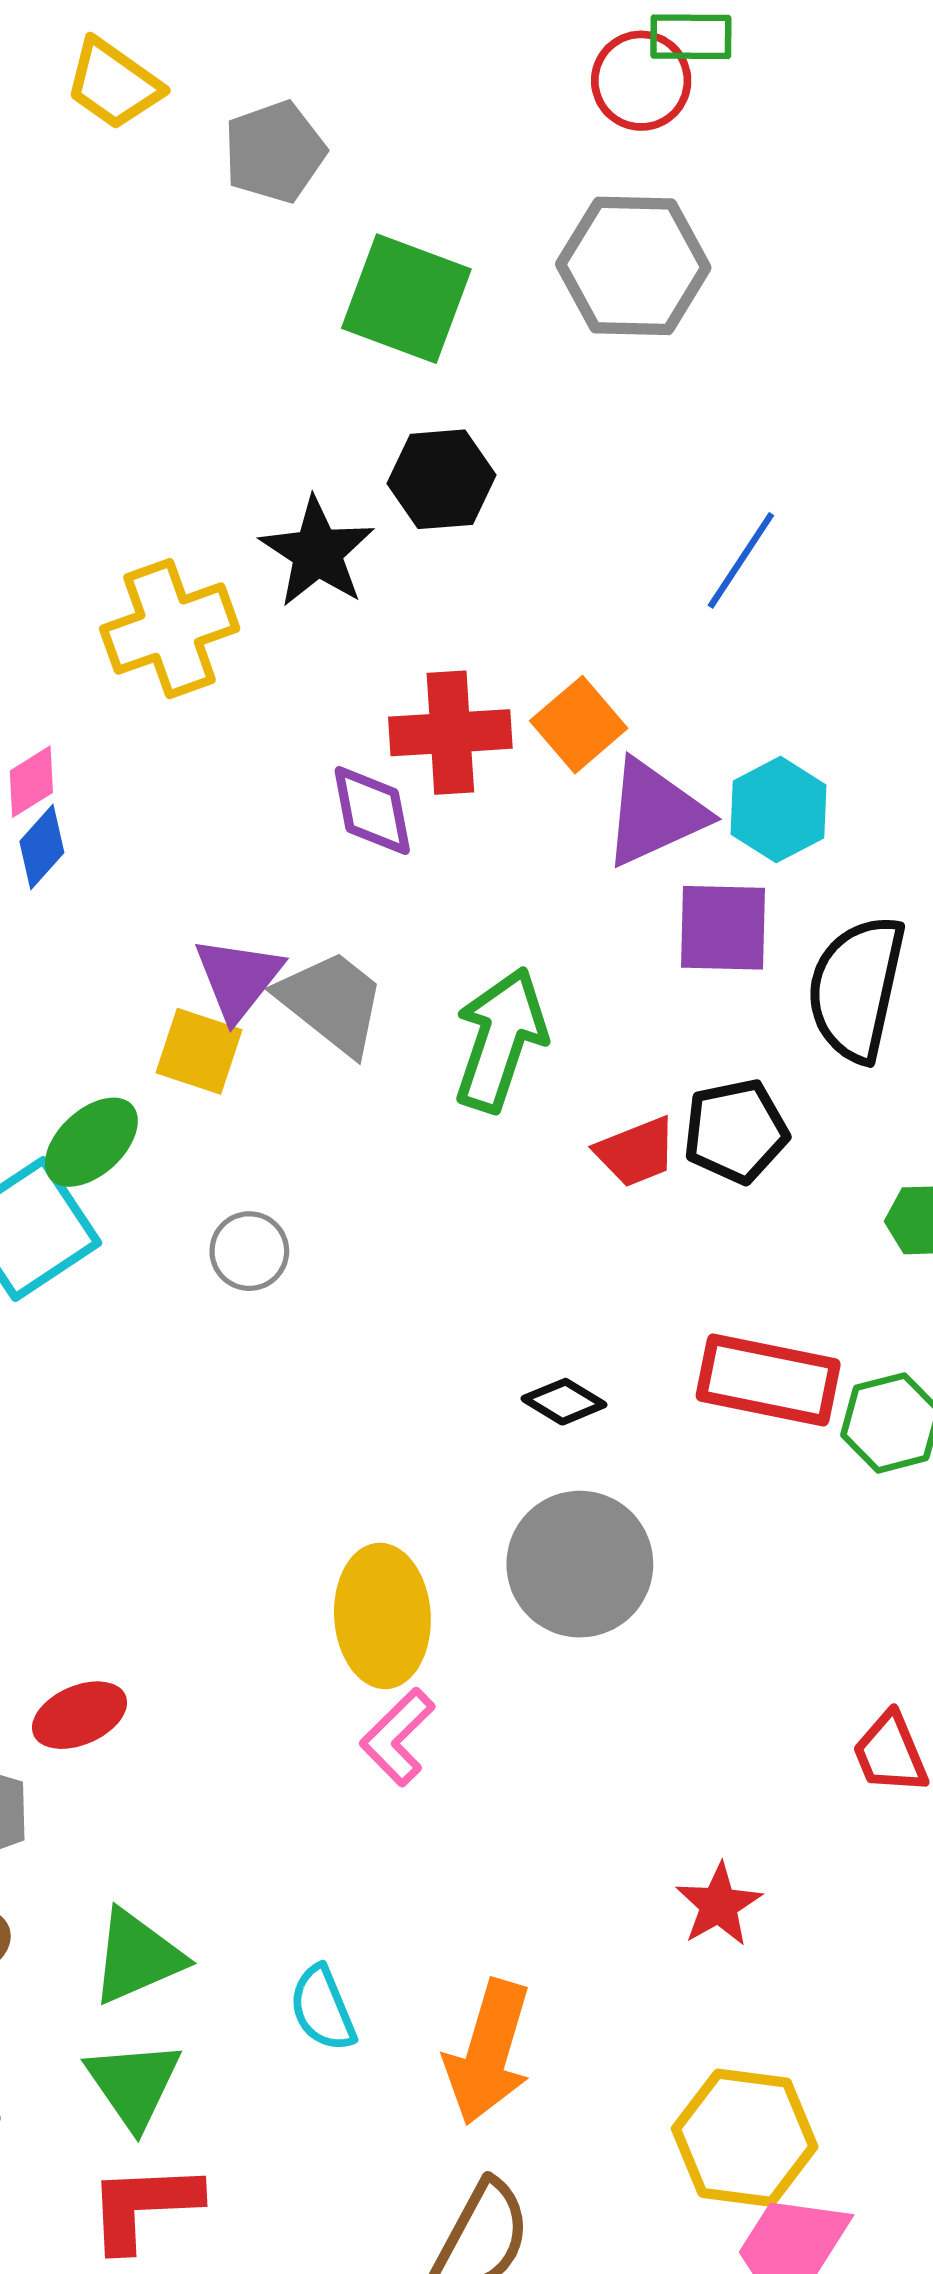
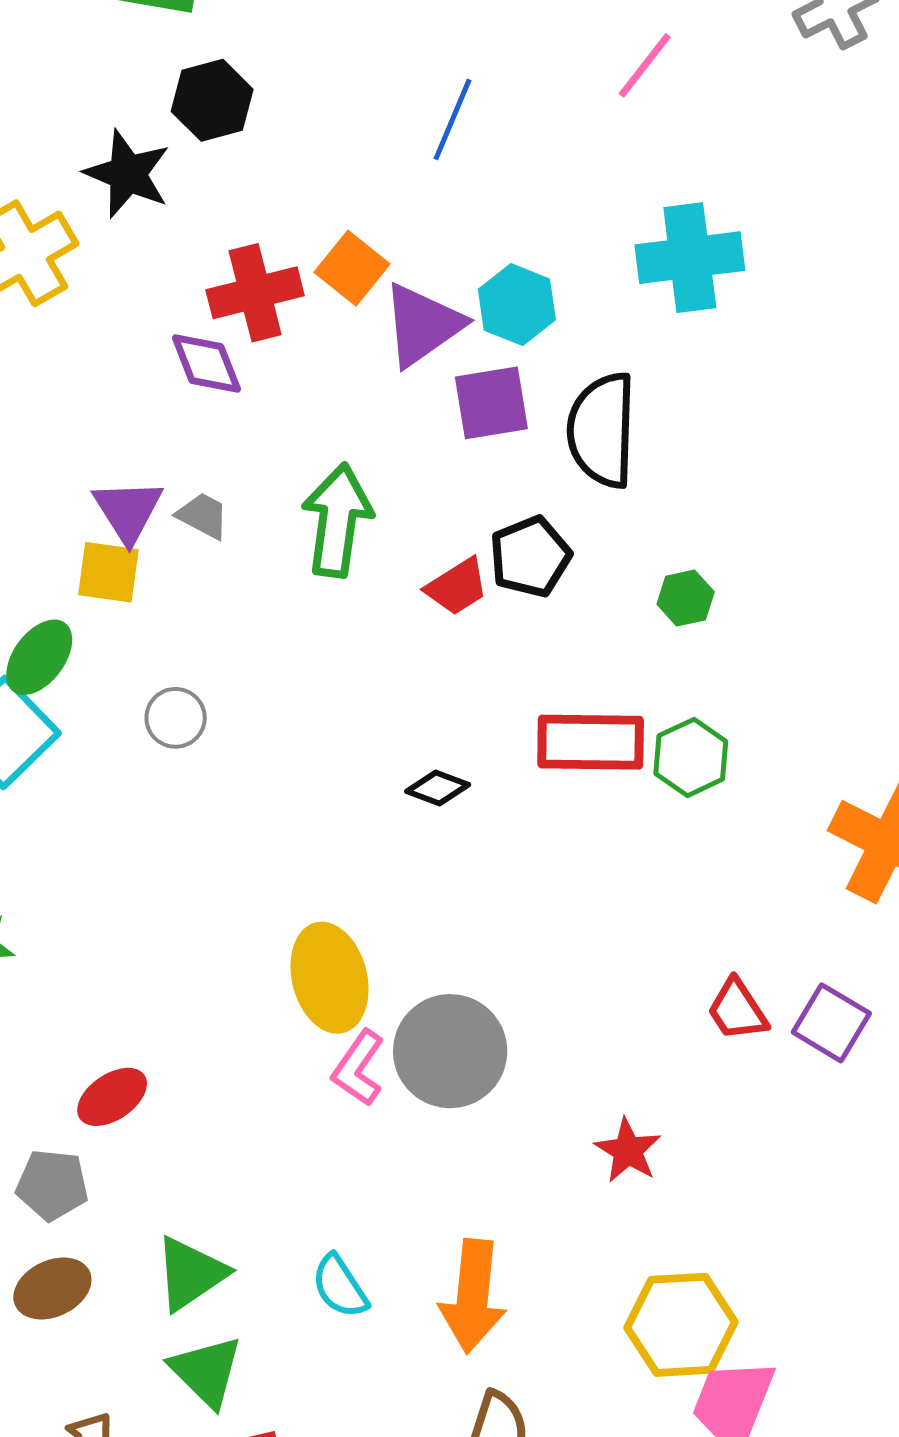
gray trapezoid: (332, 1002) -> (203, 516), size x0.6
gray circle: (580, 1564) -> (450, 1051), moved

